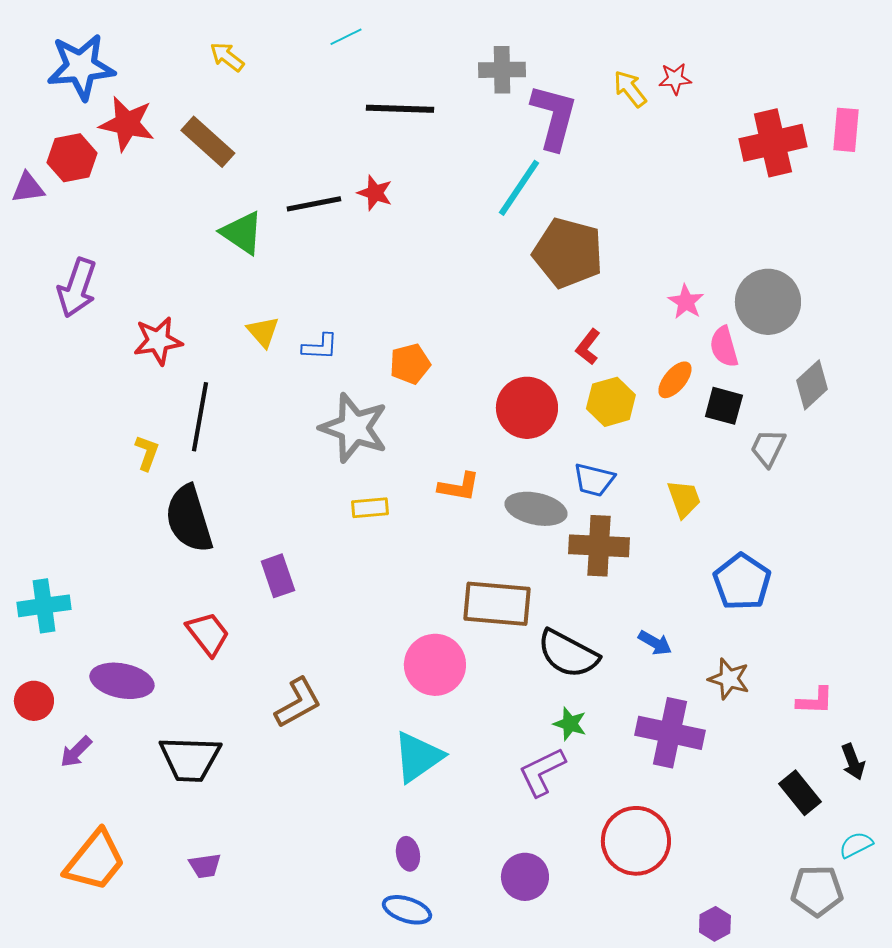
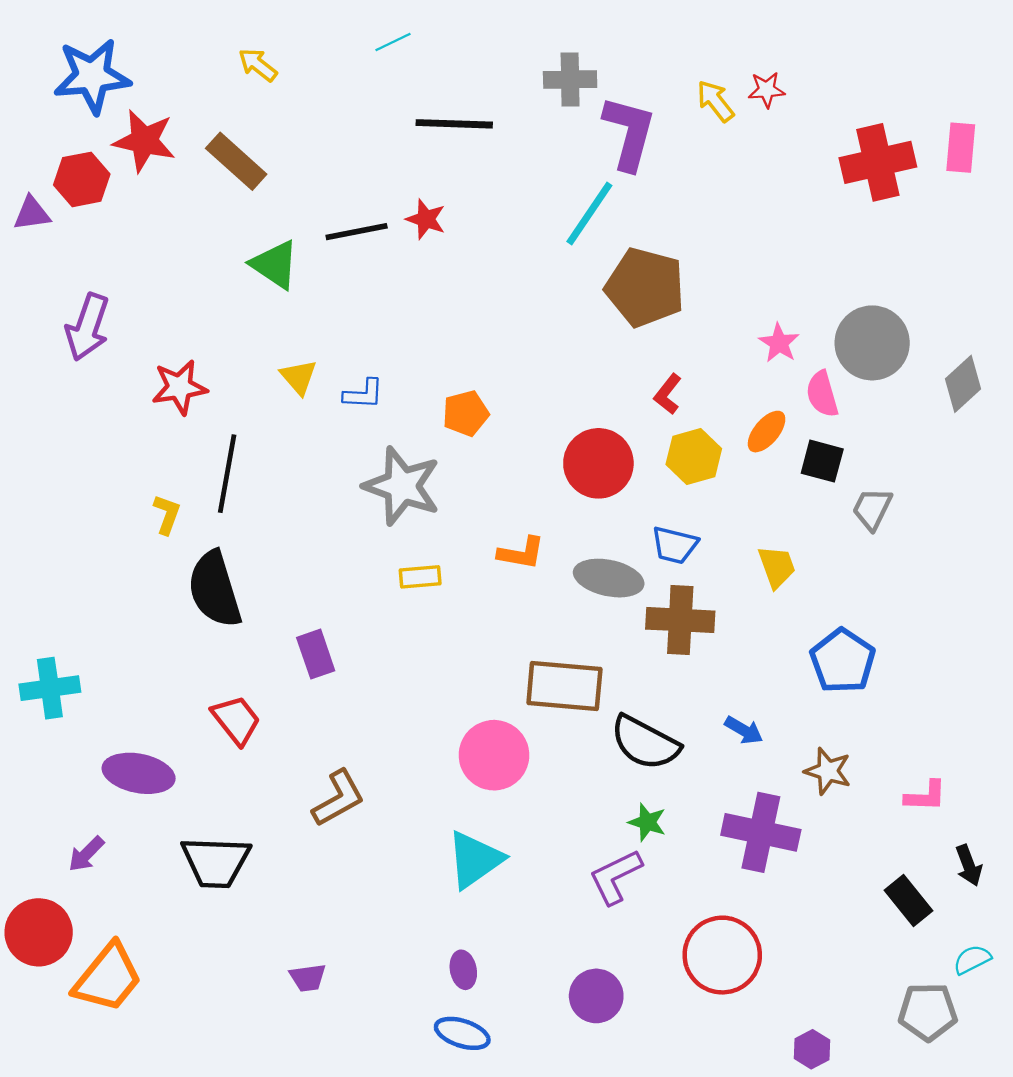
gray diamond: (812, 385) -> (963, 384), moved
red circle: (34, 701) -> (39, 932), moved, size x1.5
purple trapezoid: (205, 866) -> (308, 978), moved

